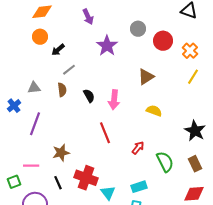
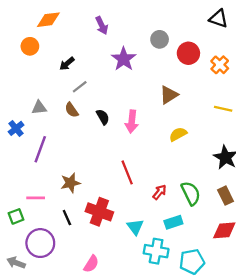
orange circle: (40, 37) -> (30, 46), moved
yellow line: (193, 77) -> (223, 109), moved, turned 70
brown semicircle: (62, 90) -> (72, 110), turned 152
yellow semicircle: (154, 111) -> (178, 134), turned -49
red line: (105, 133) -> (127, 172), moved
red arrow: (138, 148) -> (160, 192), moved
cyan rectangle: (139, 187) -> (173, 222), moved
cyan triangle: (108, 193) -> (135, 227), moved

